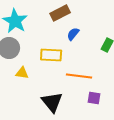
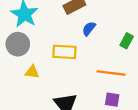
orange line: (79, 76) -> (111, 73), moved

